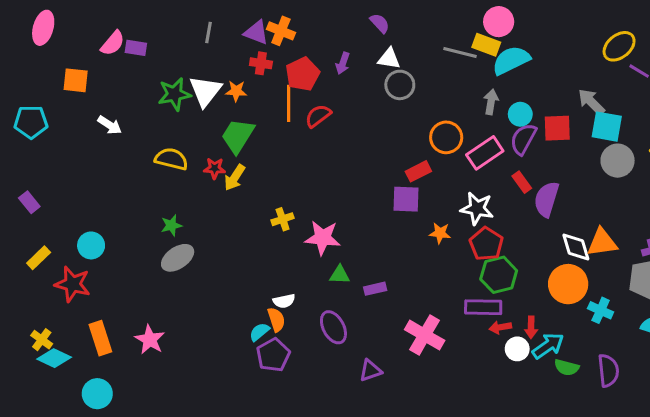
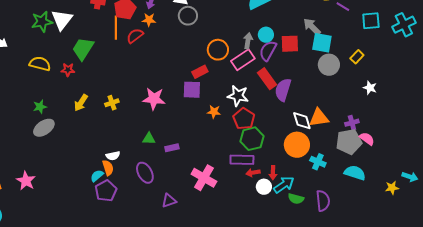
orange star: (236, 91) -> (149, 20), moved
gray arrow: (491, 102) -> (248, 41), moved
yellow arrow: (235, 178) -> (81, 103), moved
red rectangle: (522, 182) -> (267, 79), size x1.5
pink star: (323, 238) -> (154, 99), moved

